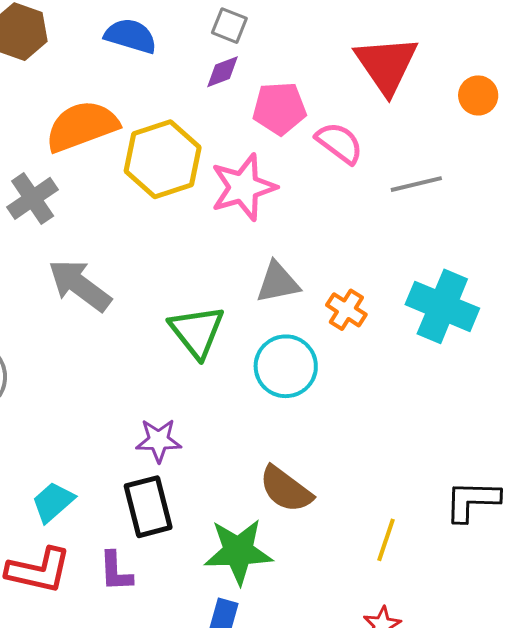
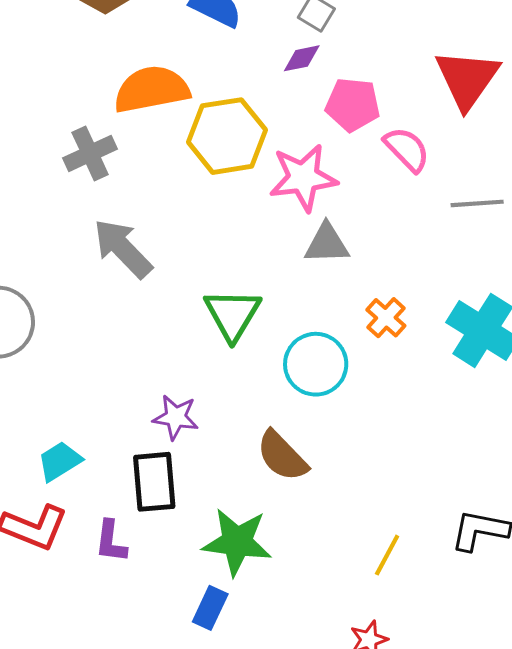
gray triangle: (278, 282) -> (327, 244), moved
brown semicircle: (286, 489) -> (282, 456), moved

